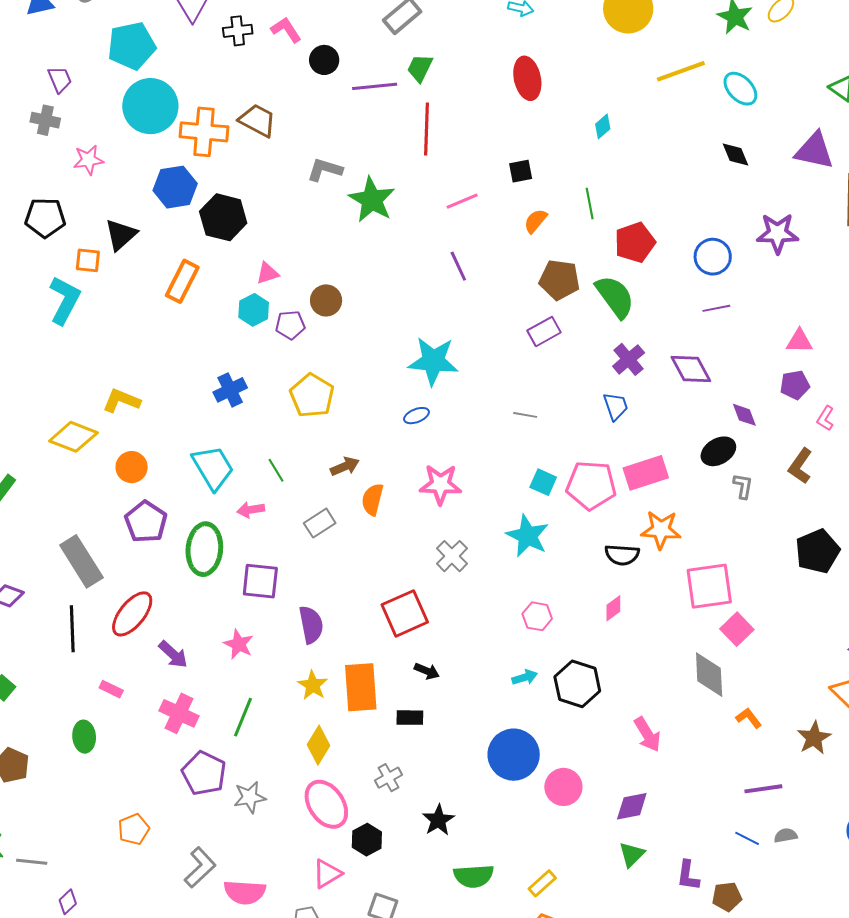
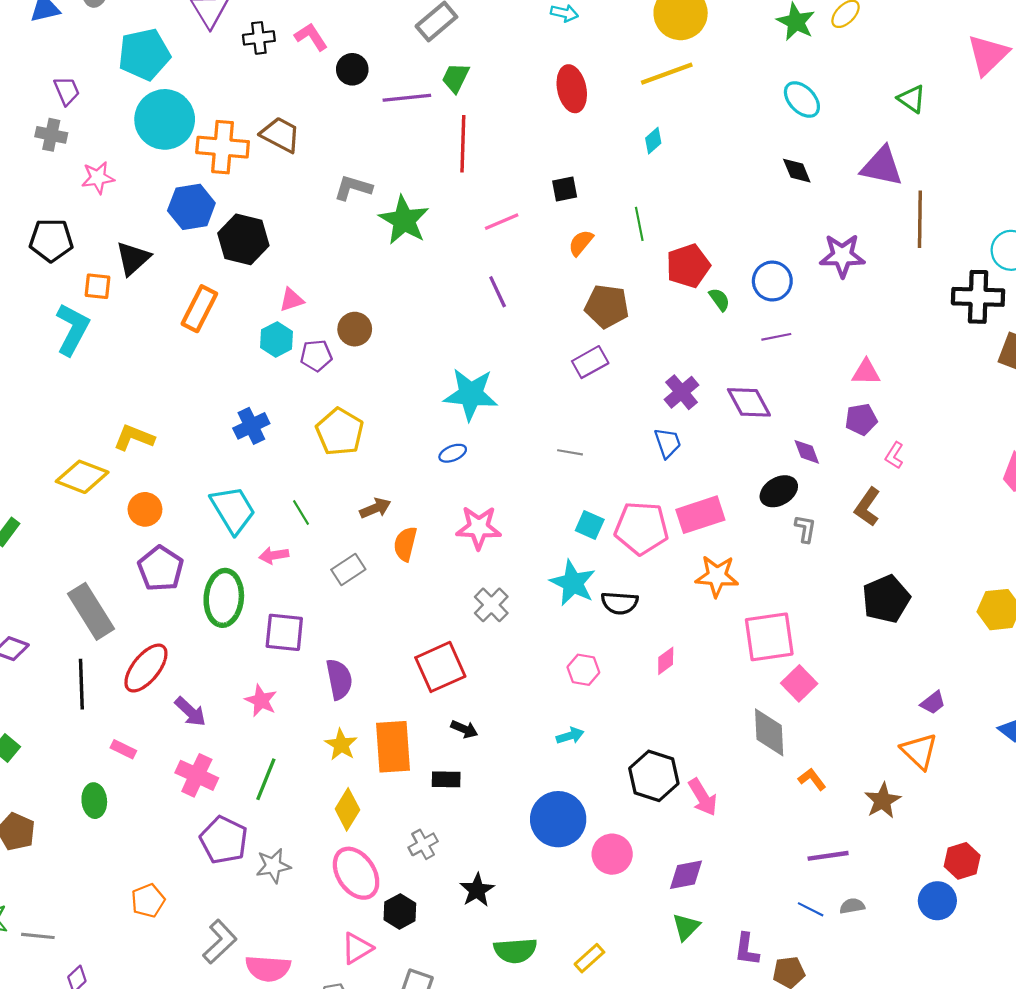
yellow line: (681, 71) -> (667, 74), moved
green semicircle: (615, 297) -> (719, 299), moved, size x0.5
black semicircle: (622, 555) -> (620, 603), moved
black hexagon: (577, 684) -> (654, 776), moved

